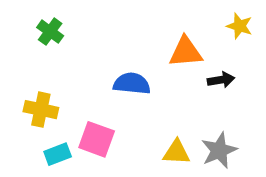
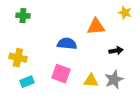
green cross: (50, 32) -> (23, 16), turned -32
black arrow: (221, 80) -> (116, 51), moved
pink square: (97, 139) -> (61, 74), moved

